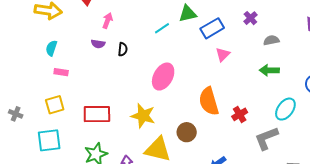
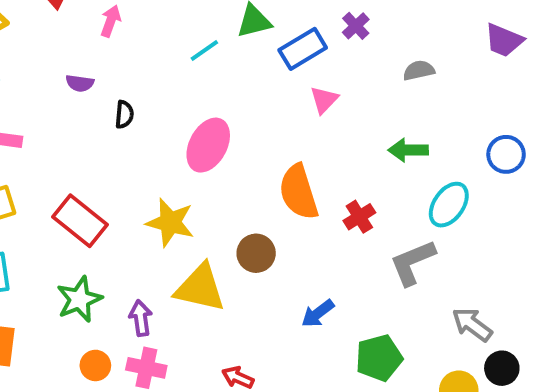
purple cross: (250, 18) -> (356, 26), moved
pink arrow: (107, 21) -> (111, 21), moved
black semicircle: (123, 49) -> (124, 114), moved
green arrow: (269, 70) -> (408, 150), moved
red rectangle: (97, 114) -> (80, 221), turned 40

